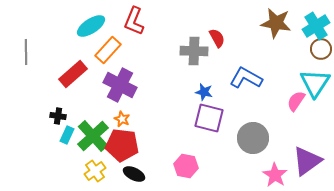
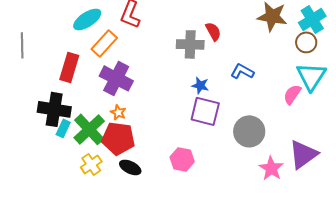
brown circle: (321, 49) -> (306, 42), moved
red rectangle: (73, 74) -> (69, 67), turned -32
blue L-shape: (246, 78) -> (242, 71), size x0.7
black cross: (58, 116) -> (54, 109), size x2.0

